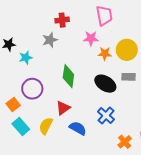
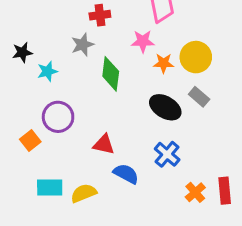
green diamond: (68, 76) -> (111, 74), moved
gray rectangle: (128, 77) -> (199, 97), turned 40
red triangle: (63, 108) -> (104, 144), turned 49
yellow semicircle: (46, 126) -> (84, 193), moved, turned 42
cyan rectangle: (21, 127) -> (50, 187), moved, turned -48

